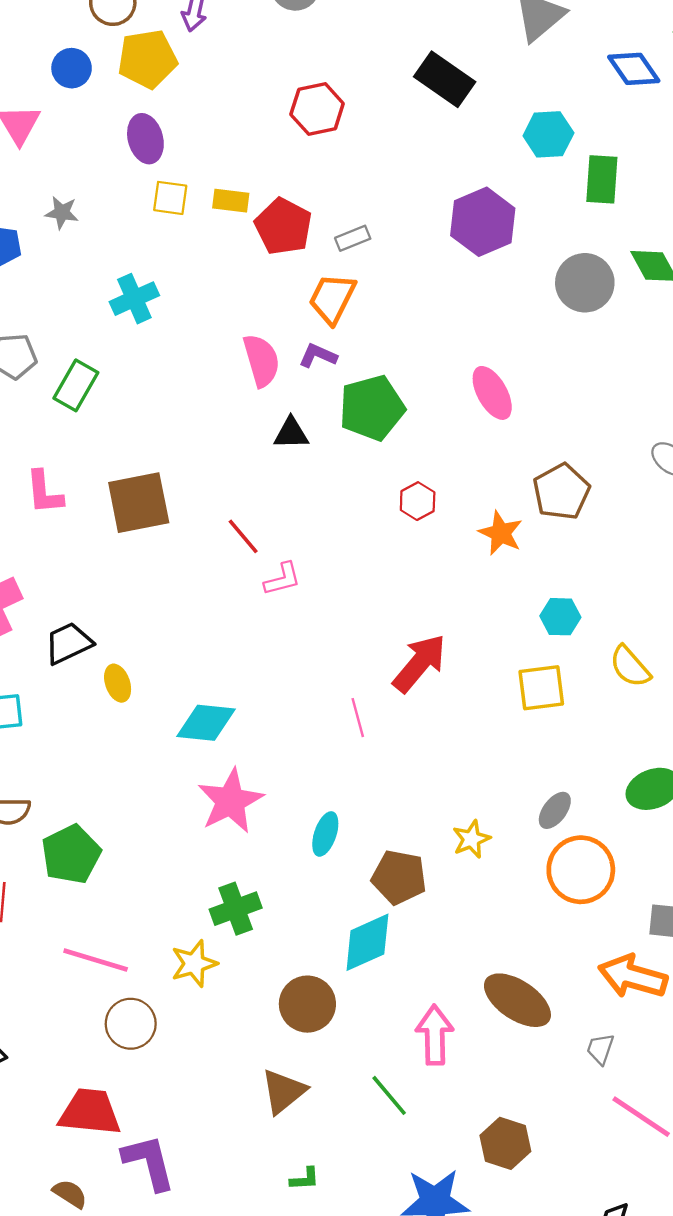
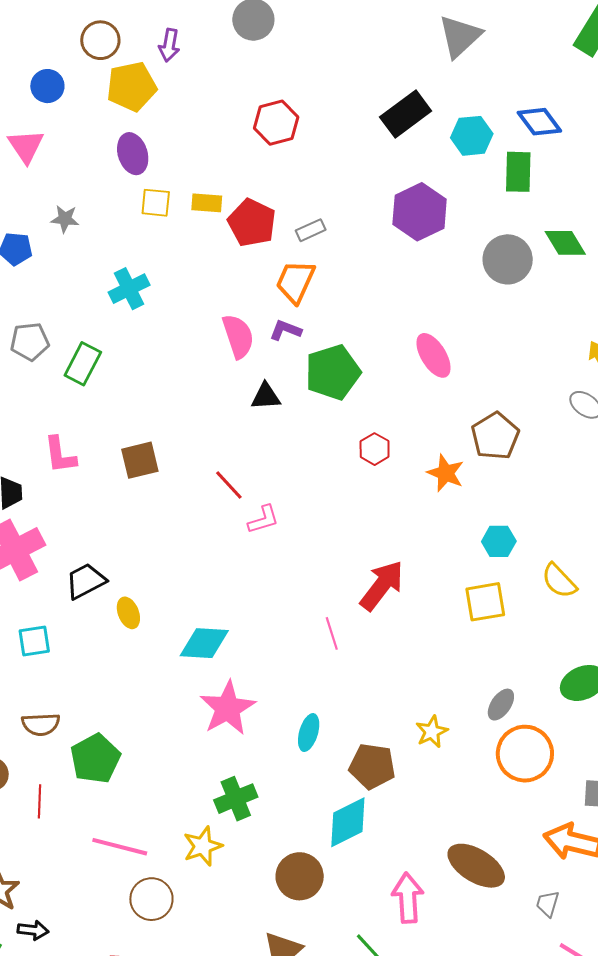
blue circle: (72, 68) -> (47, 86), moved
blue diamond: (634, 69) -> (539, 122), moved
black rectangle: (445, 79) -> (406, 114), moved, turned -69
brown square: (139, 503) -> (140, 460), size x0.7

